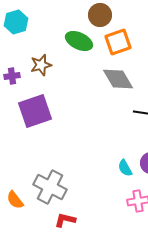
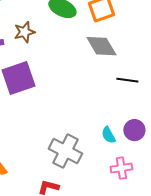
gray cross: (50, 187) -> (65, 151), moved

